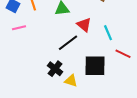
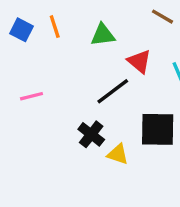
pink line: (19, 28) -> (31, 96), moved

